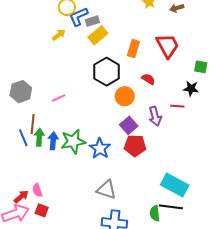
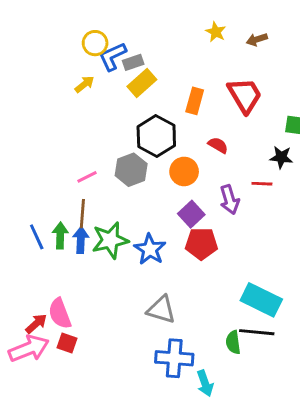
gray hexagon: (21, 92) -> (131, 170), moved
brown line: (33, 124) -> (82, 214), moved
pink semicircle: (37, 190) -> (60, 313), size x1.5

